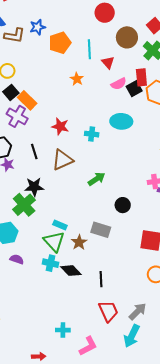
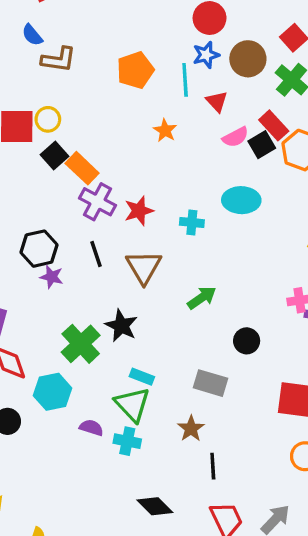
blue star: (38, 27) -> (206, 55), moved
red rectangle: (141, 77) -> (274, 125), turned -36
purple cross: (17, 116) -> (98, 202), moved
red star: (60, 126) -> (139, 211), turned -30
brown triangle: (62, 160) -> (144, 267), turned -35
black star: (34, 187) -> (121, 326), moved, turned 30
brown star: (79, 242) -> (191, 429), moved
purple semicircle: (17, 259) -> (91, 428), moved
black diamond: (71, 271) -> (155, 506), moved

